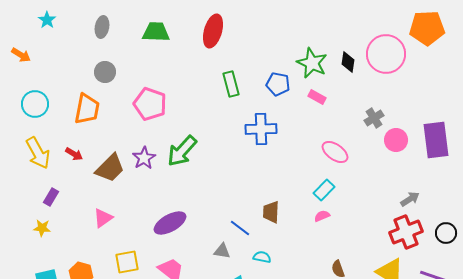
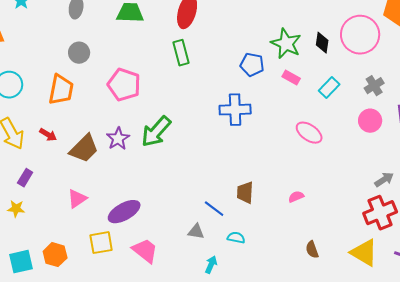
green rectangle: (231, 84) -> (181, 53), moved
gray cross: (374, 118) -> (374, 86), moved
cyan rectangle: (324, 190) -> (329, 88), moved
purple ellipse: (170, 223) -> (124, 212), moved

